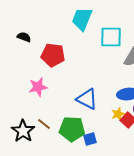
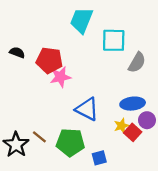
black semicircle: (24, 37) -> (17, 52), moved
pink star: (38, 87) -> (60, 77), moved
blue square: (90, 139) -> (99, 158), moved

